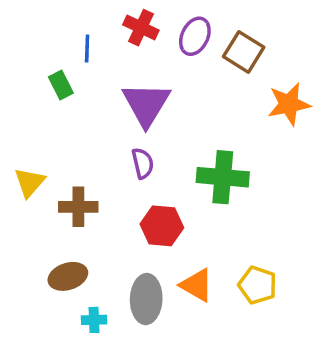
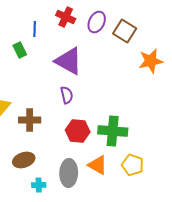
purple triangle: (146, 104) -> (69, 61), turned -32
green cross: (223, 177) -> (113, 131), moved

